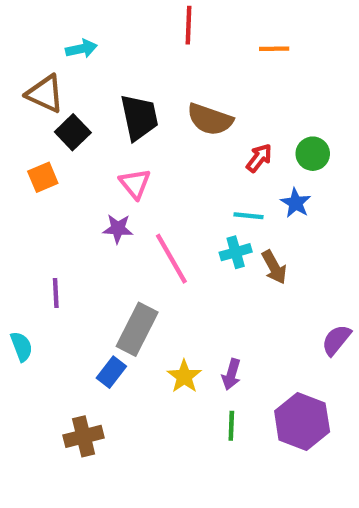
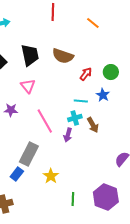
orange line: (274, 49) -> (93, 23), turned 40
purple star: (118, 229) -> (11, 110), moved
purple arrow: (231, 374) -> (68, 135), moved

